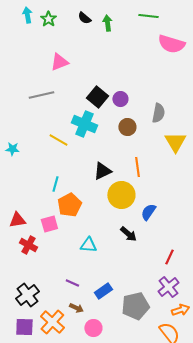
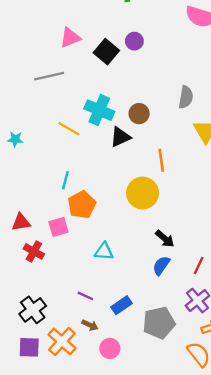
black square: (97, 97) -> (106, 52), moved
purple circle: (120, 99) -> (134, 41), moved
brown circle: (127, 127) -> (139, 114), moved
black triangle: (102, 171) -> (120, 137), moved
blue semicircle: (148, 212) -> (161, 265), moved
black arrow: (128, 234) -> (165, 239), moved

